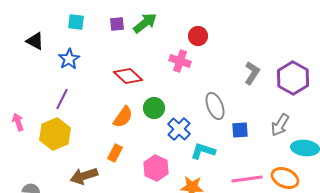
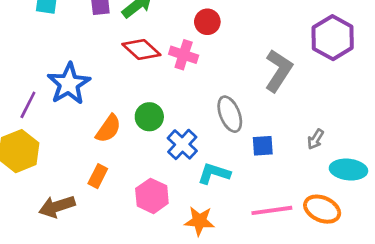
blue star: (69, 59) -> (69, 84), moved, size x1.5
gray L-shape: (252, 73) -> (279, 71), size x1.4
red diamond: (128, 76) -> (141, 49), moved
purple hexagon: (293, 78) -> (333, 38), moved
gray arrow: (280, 125) -> (316, 139), size x0.7

